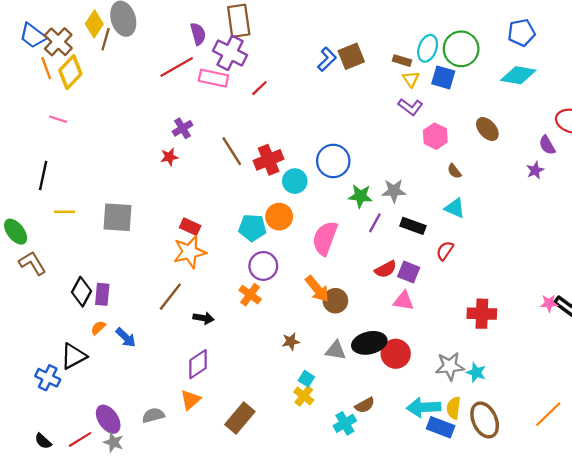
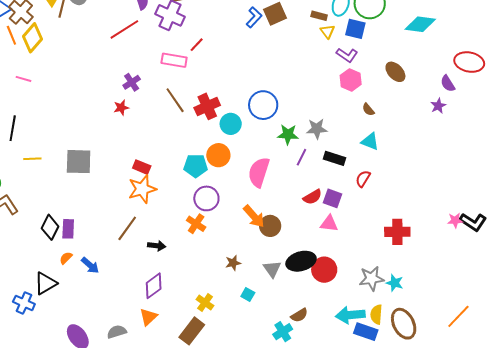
pink rectangle: (213, 78) -> (174, 60), moved
purple L-shape: (410, 107) -> (347, 55), moved
gray triangle: (336, 350) -> (272, 269), turned 48
yellow cross: (304, 396) -> (205, 303), moved

